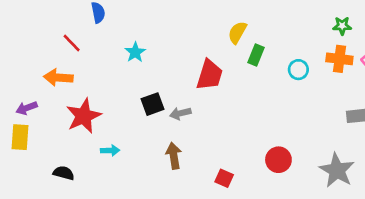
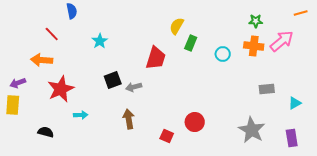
red circle: (278, 160) -> (195, 122), moved

